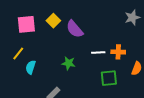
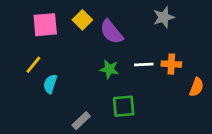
gray star: (132, 18) -> (164, 17), moved
green star: (69, 63) -> (109, 69), moved
green square: (109, 78) -> (124, 106), moved

